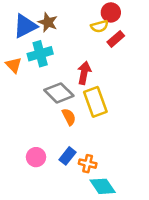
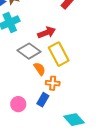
red arrow: (84, 73) -> (47, 32), turned 66
orange cross: (88, 164) -> (53, 83), moved

